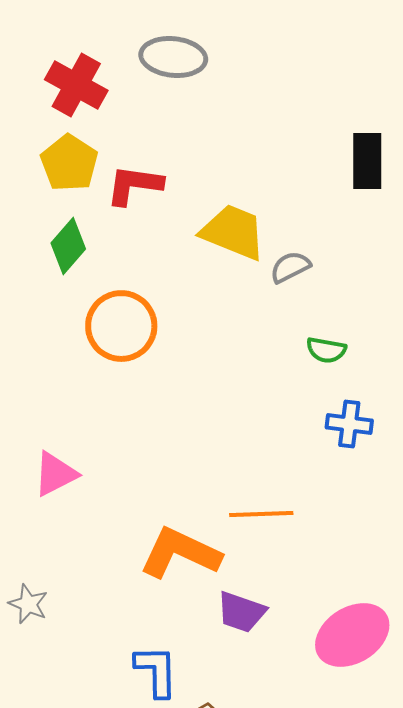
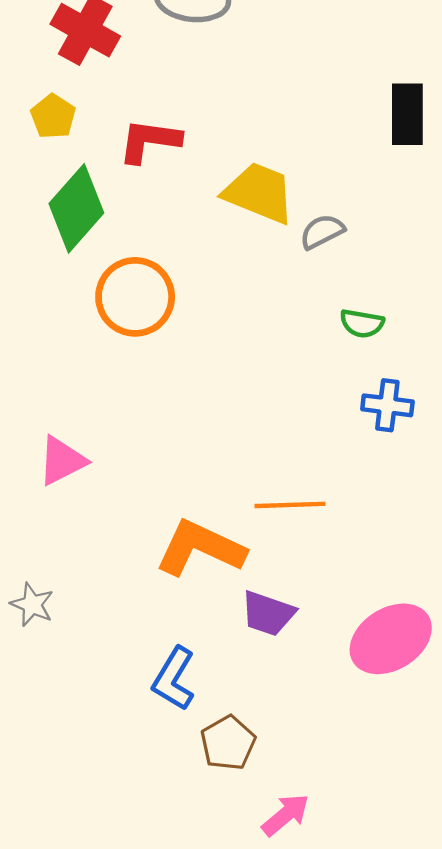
yellow pentagon: (69, 163) -> (53, 116), moved, size x0.7
green diamond: (68, 246) -> (76, 208), size x1.4
blue L-shape: (156, 671) -> (174, 679), turned -148

